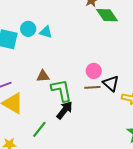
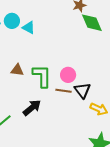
green L-shape: (61, 90) -> (42, 76), moved

